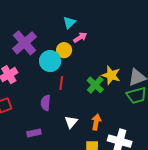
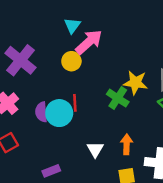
pink arrow: (80, 37) -> (89, 42), size x1.6
cyan circle: (50, 61) -> (59, 113), moved
purple semicircle: (46, 103) -> (41, 112), moved

